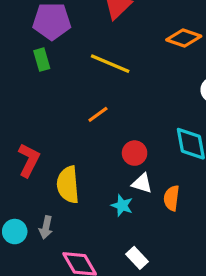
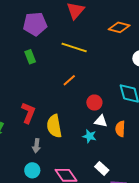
green rectangle: (42, 60) -> (30, 57), moved
gray arrow: (46, 227) -> (36, 146), moved
cyan circle: (15, 232) -> (32, 170), moved

